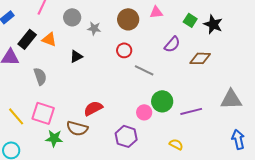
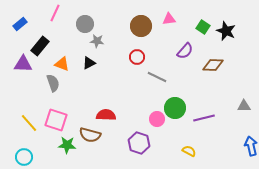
gray star: (94, 28) -> (97, 41), moved
orange triangle: (49, 39) -> (62, 64), moved
gray triangle: (231, 99) -> (244, 106), size x0.6
red semicircle: (93, 108) -> (106, 115), turned 30

